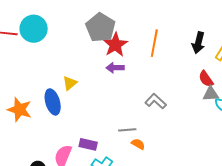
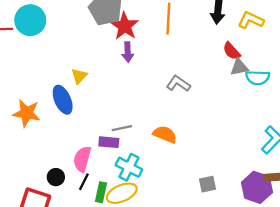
purple arrow: (115, 68) -> (128, 52), turned -84
gray line: (127, 130) -> (122, 128), moved
orange semicircle: (138, 144) -> (165, 134), size x1.5

